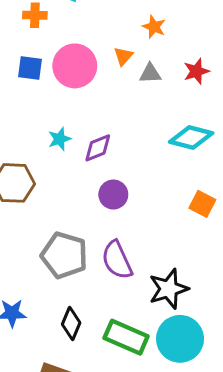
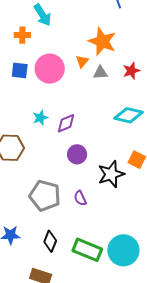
orange star: (154, 27) -> (102, 41), size x1.8
purple semicircle: (117, 260) -> (80, 198), size x0.6
black star: (169, 289) -> (111, 174), moved

